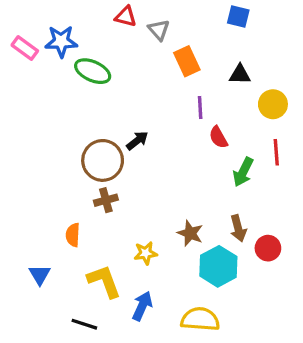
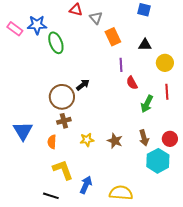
green ellipse: (93, 71) -> (56, 43), turned 45
orange semicircle: (73, 235) -> (52, 142), moved
red circle: (268, 248) -> (170, 139), moved
yellow star: (146, 253) -> (87, 140), moved
cyan hexagon: (218, 266) -> (158, 161), moved
blue triangle: (40, 275) -> (23, 131), moved, size x1.5

